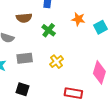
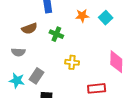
gray rectangle: (25, 58) -> (36, 76), moved, turned -35
yellow cross: (56, 62) -> (72, 62), turned -32

